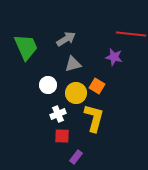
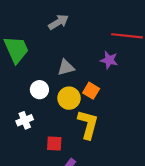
gray arrow: (66, 39) -> (58, 22), moved
white cross: (58, 114) -> (25, 120), moved

